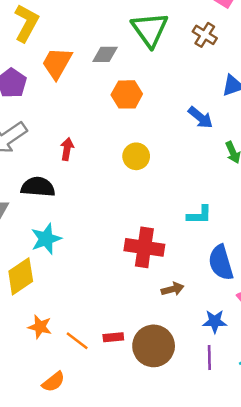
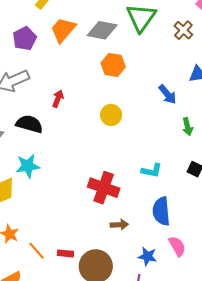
gray diamond: (105, 54) -> (102, 30), size x1.4

